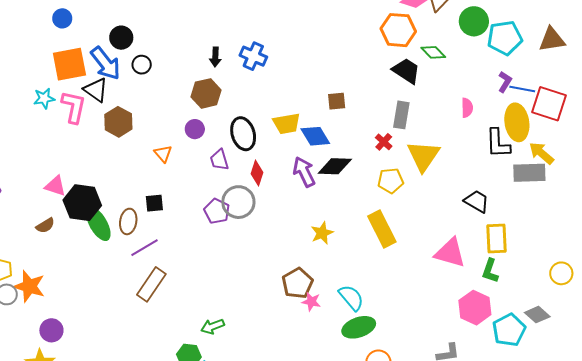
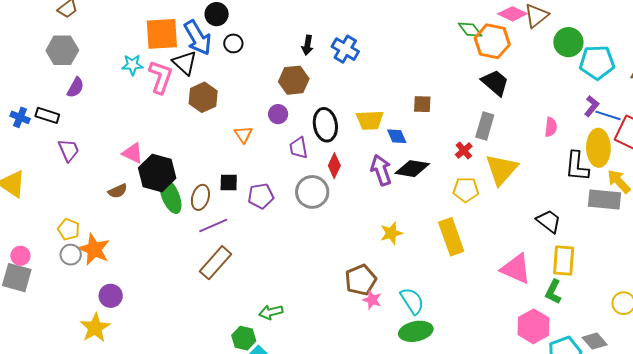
green diamond: (433, 52) -> (470, 30), moved
blue diamond: (315, 136) -> (397, 136), size x0.7
purple pentagon: (217, 211) -> (261, 196), moved, turned 30

